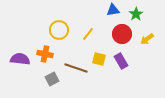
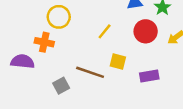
yellow circle: (59, 30) -> (59, 17), moved
orange cross: (45, 54) -> (44, 42), moved
purple rectangle: (121, 61) -> (149, 76), moved, turned -70

